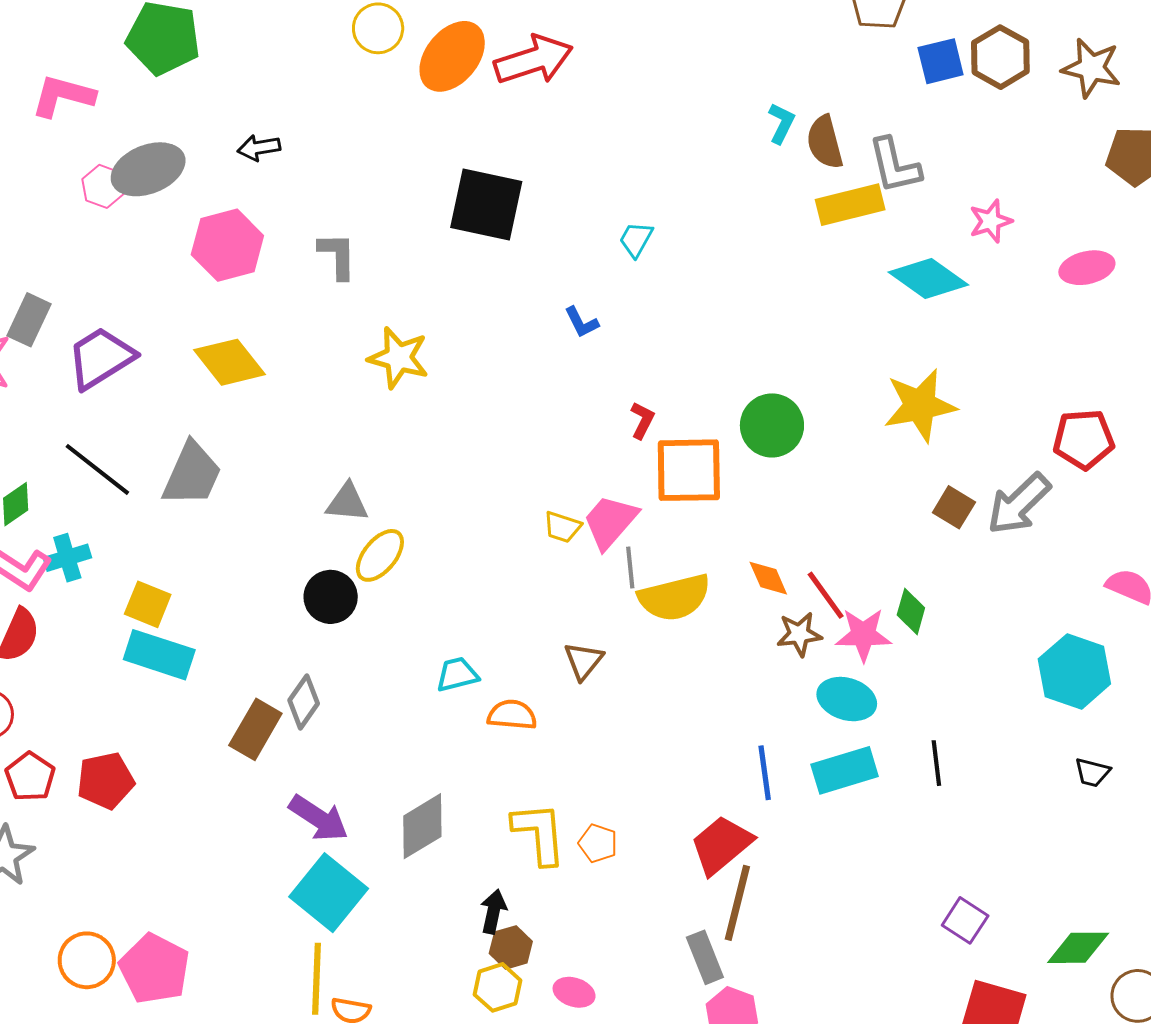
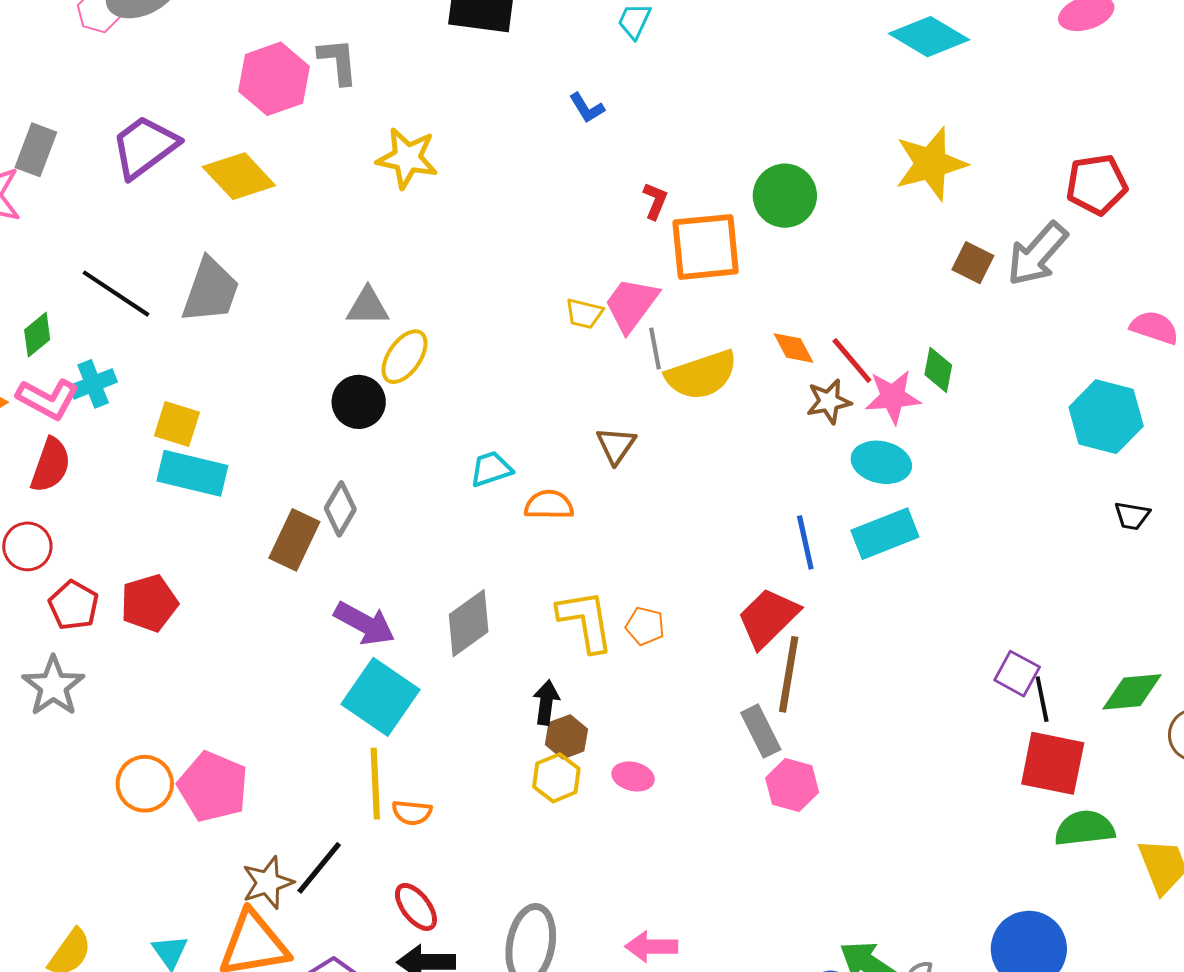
pink hexagon: (227, 245) -> (274, 79), moved
purple trapezoid: (101, 358) -> (145, 147), moved
black line: (936, 763) -> (1042, 699), moved

